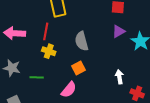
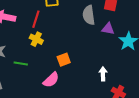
purple triangle: (119, 31) -> (108, 29), turned 32
gray semicircle: (82, 41) -> (89, 15), moved

